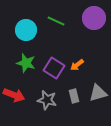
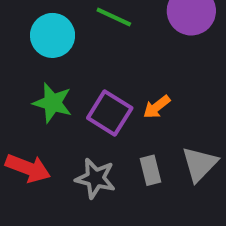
gray triangle: (98, 93) -> (200, 164), turned -30

